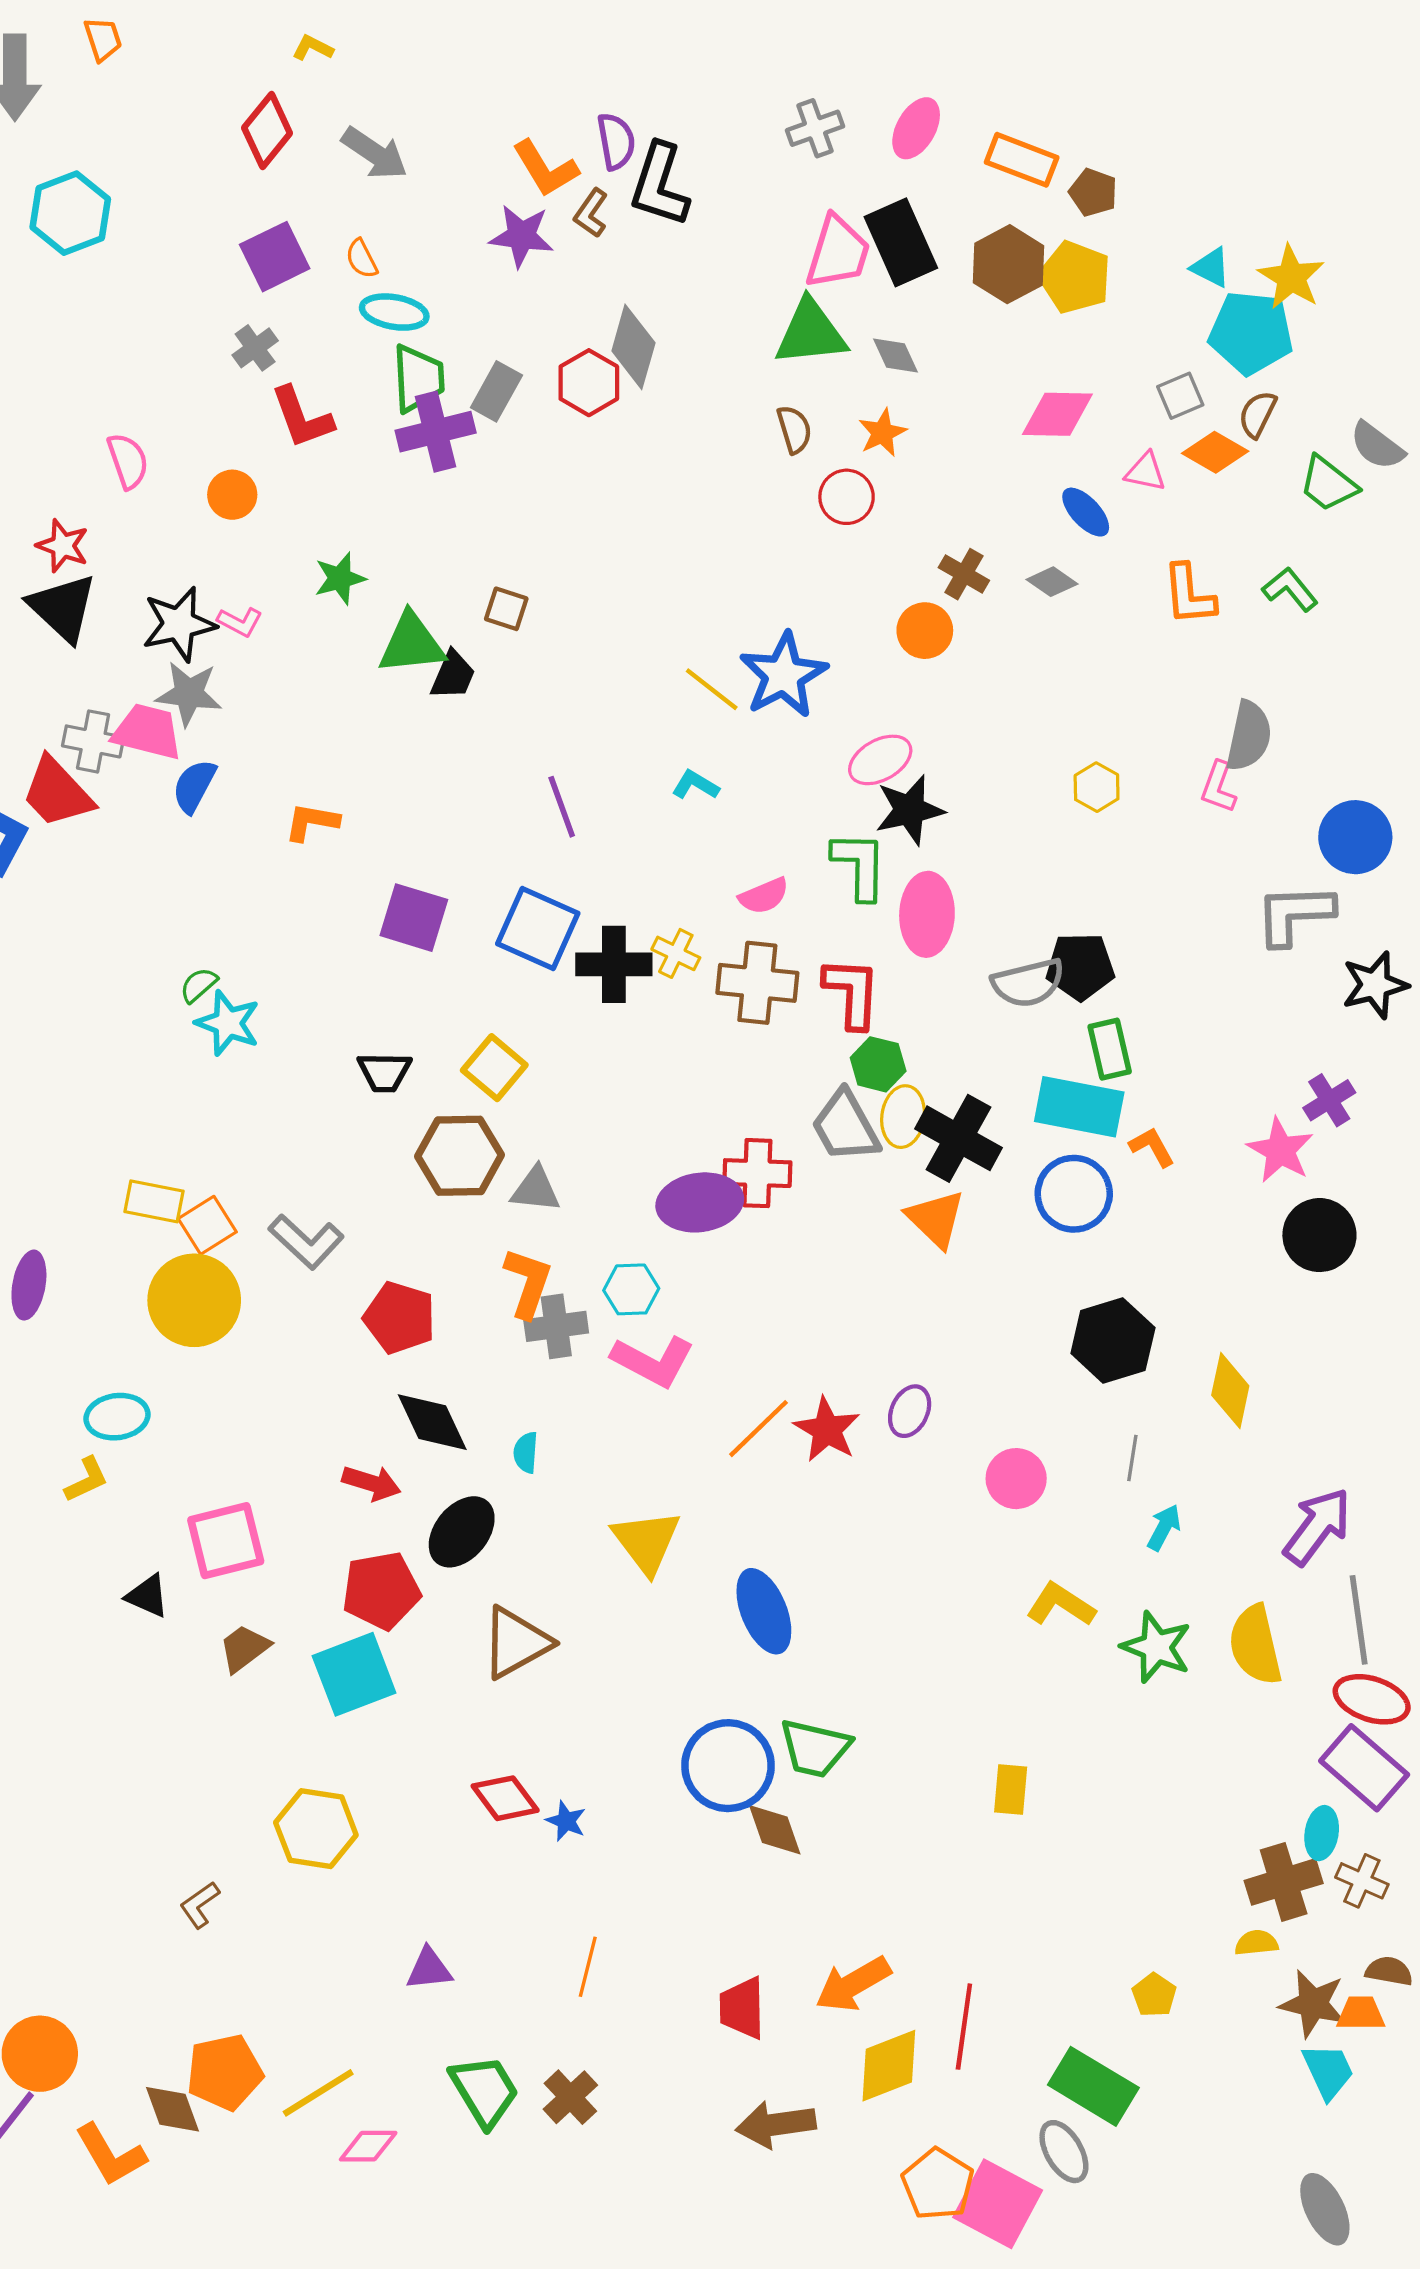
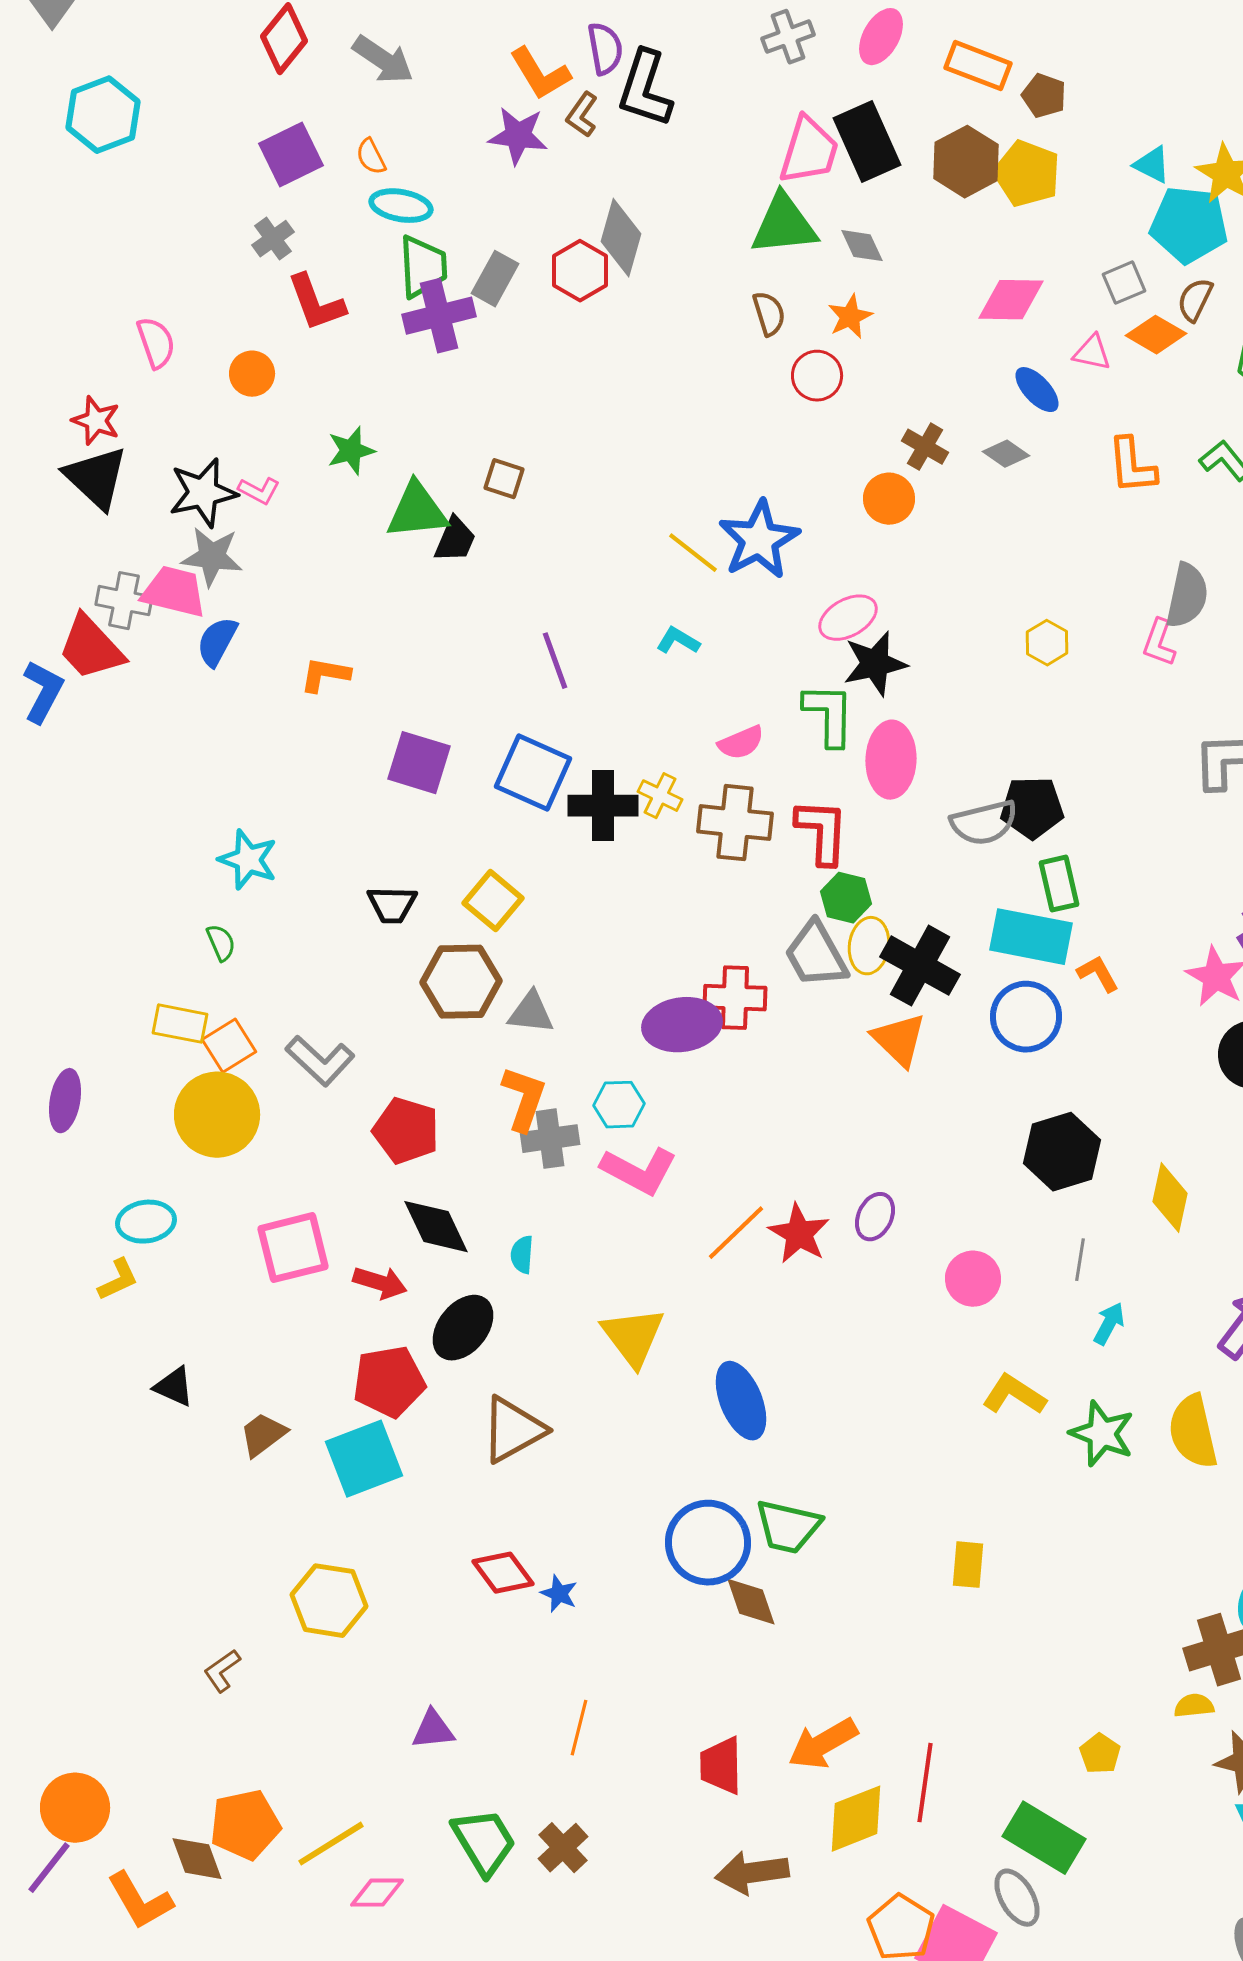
green semicircle: (199, 985) -> (221, 943), moved, turned 108
pink square: (226, 1541) -> (293, 1248), moved

